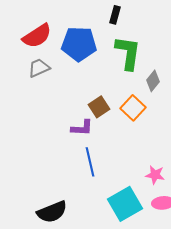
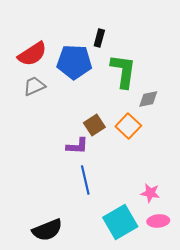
black rectangle: (115, 15) -> (99, 38), moved
gray diamond: (153, 81) -> (148, 99), turned 40

